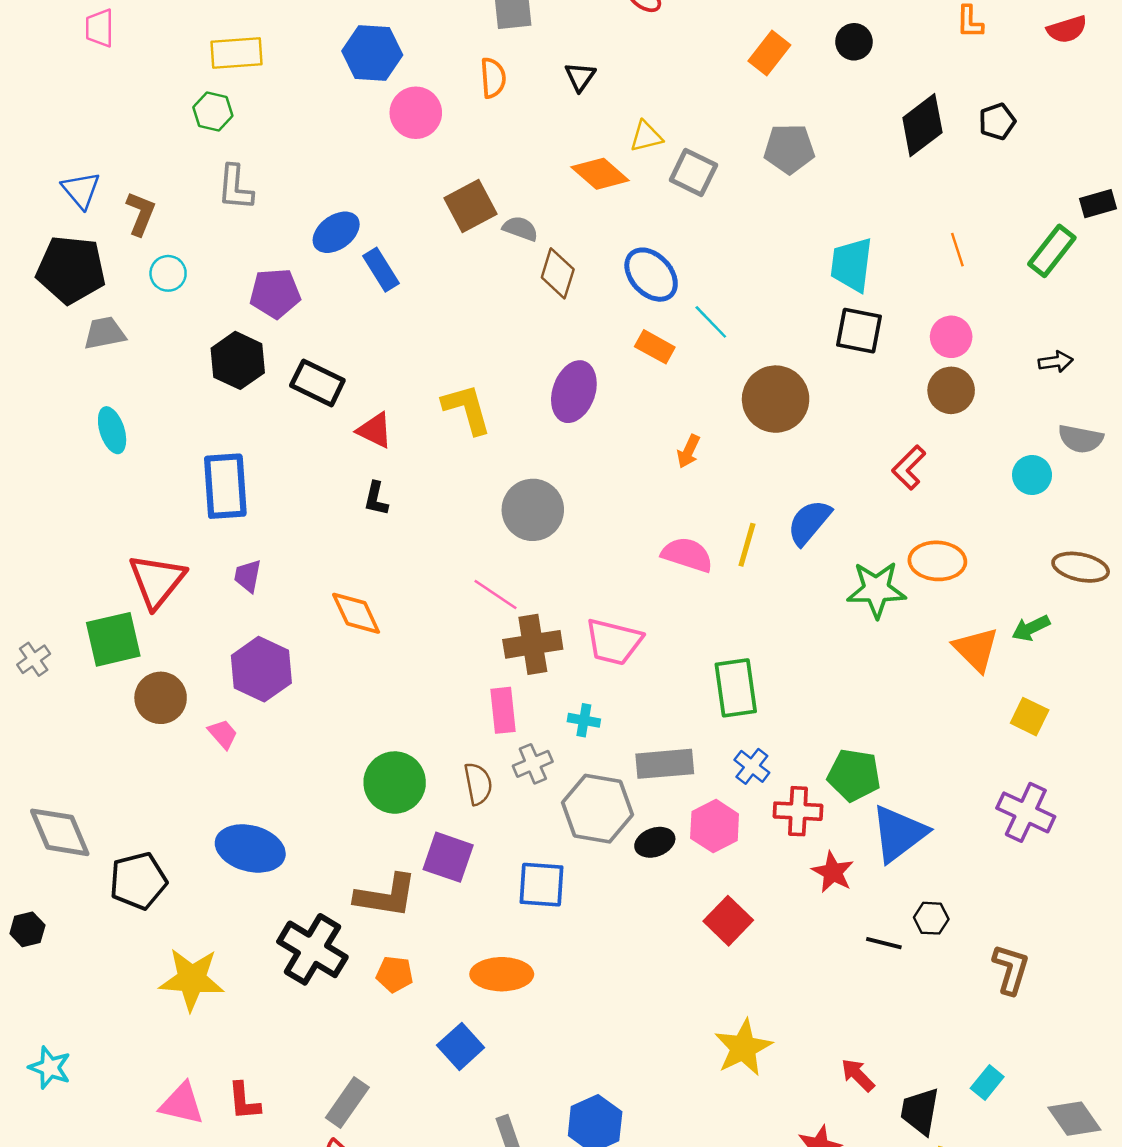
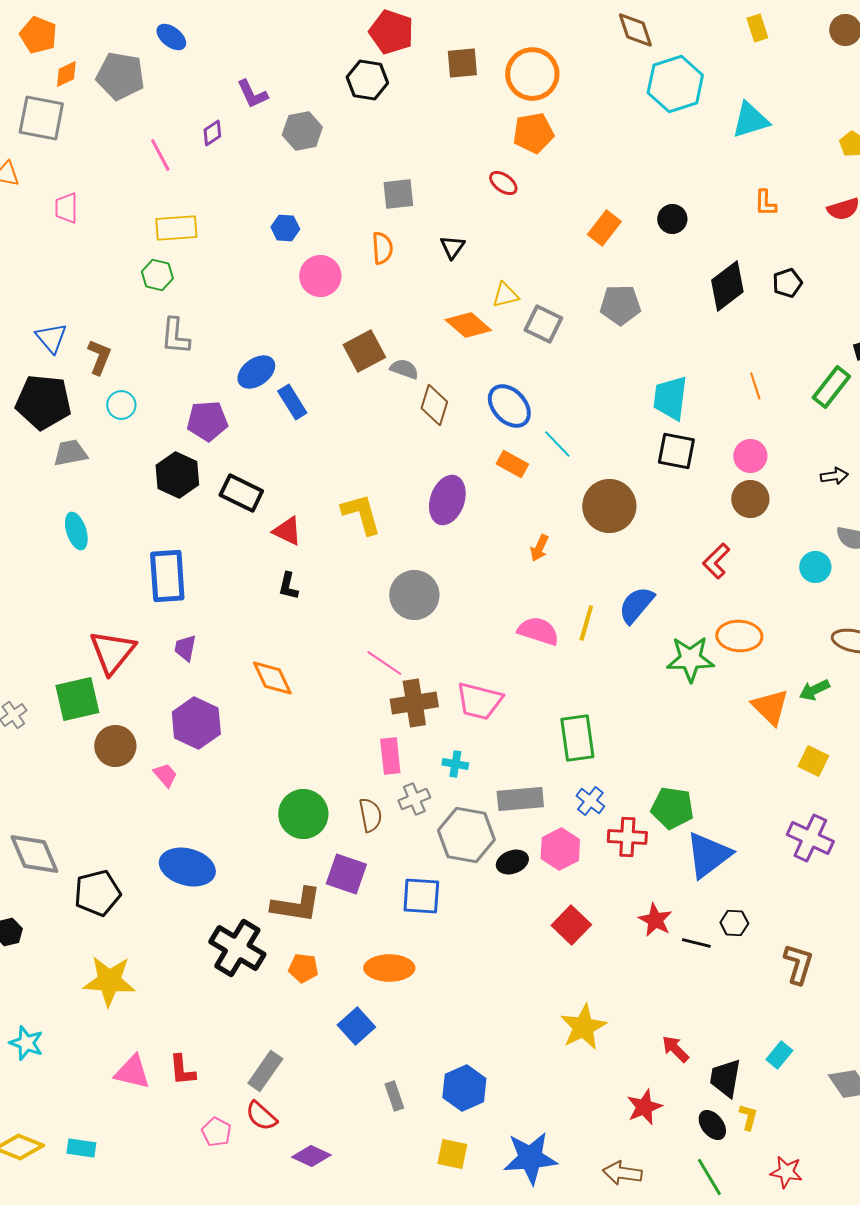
blue hexagon: (372, 53) -> (285, 228), size x0.6
red star: (833, 872) -> (655, 920), moved
yellow star: (192, 979) -> (109, 981), moved

